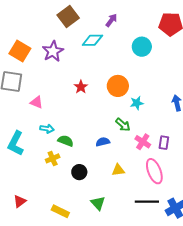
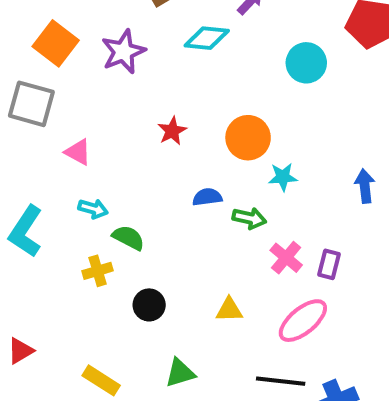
green arrow: (123, 125) -> (249, 218), turned -35
blue semicircle: (103, 142) -> (207, 197), moved
pink ellipse: (154, 171) -> (303, 321), turned 65
green triangle: (98, 203) -> (180, 373), turned 49

